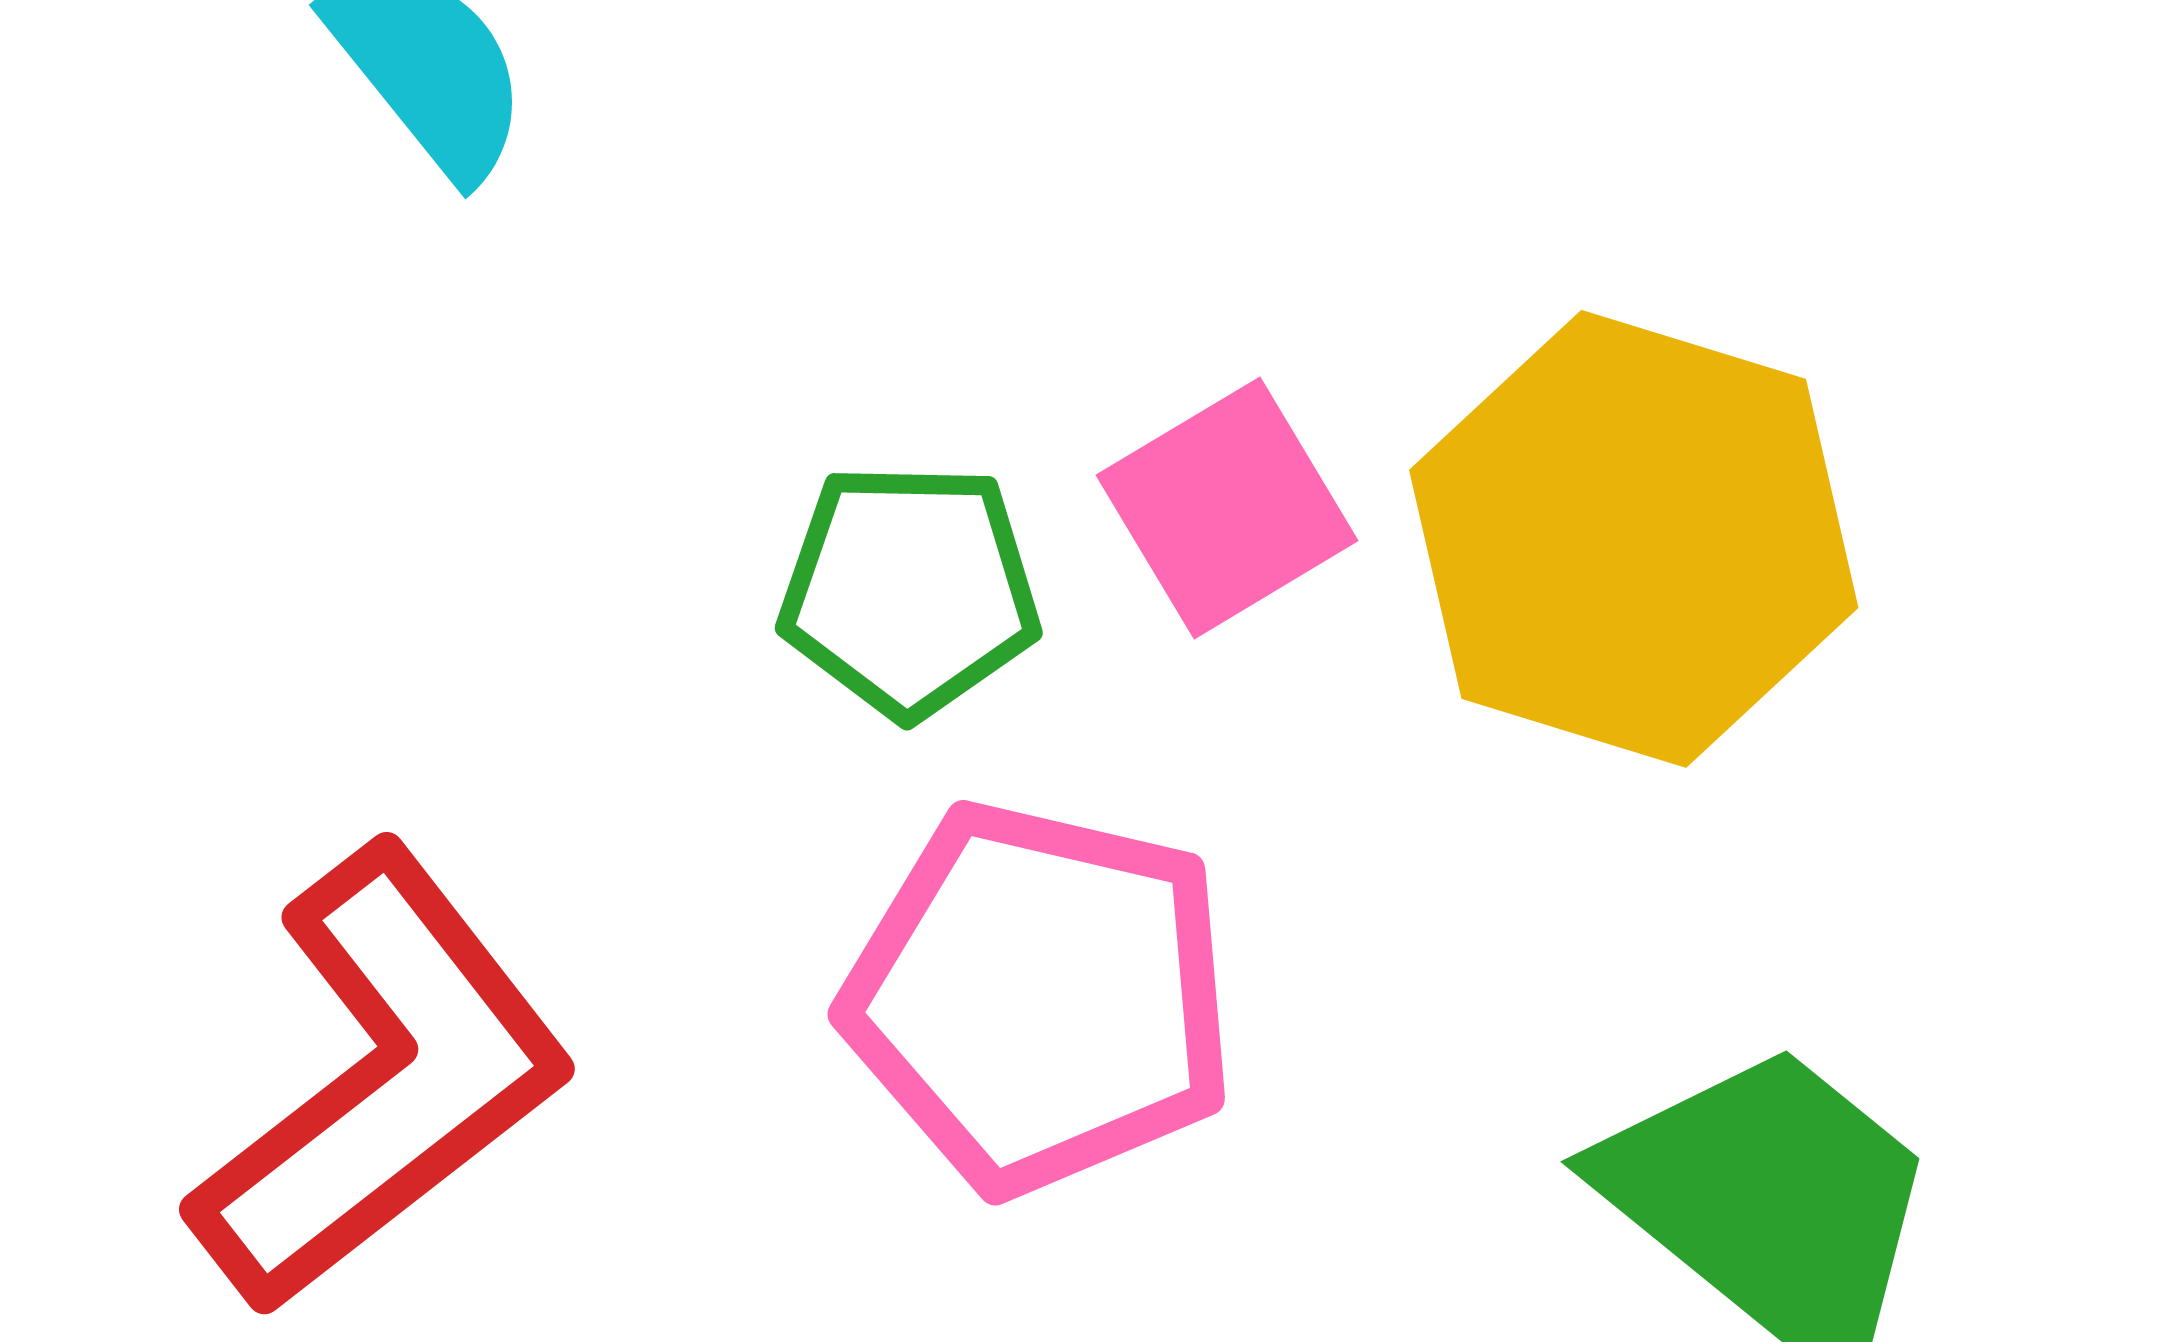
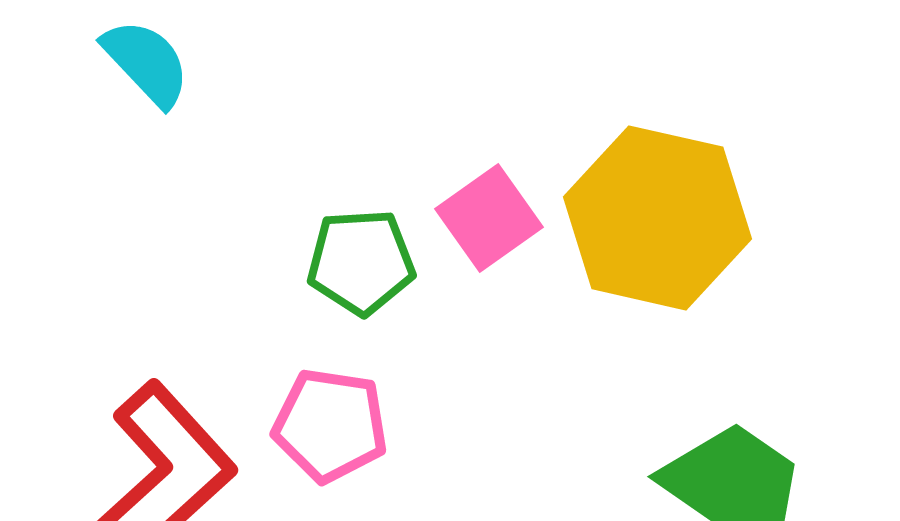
pink pentagon: (1040, 998) -> (330, 425), moved, size x0.7

